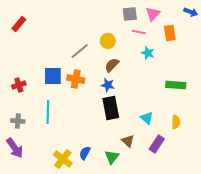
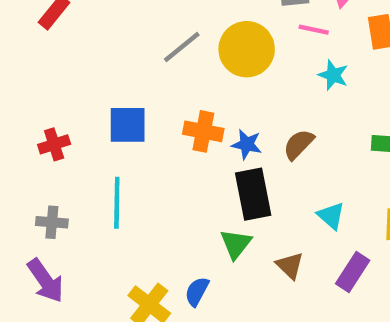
yellow circle: (108, 41) -> (247, 49), size x1.6
gray line: (80, 51) -> (182, 47), moved
brown semicircle: (112, 65) -> (299, 144), moved
orange cross: (76, 79) -> (203, 131), moved
green triangle: (112, 157) -> (236, 244), moved

